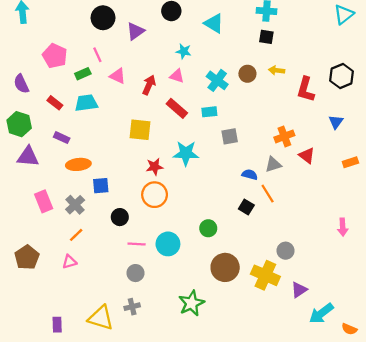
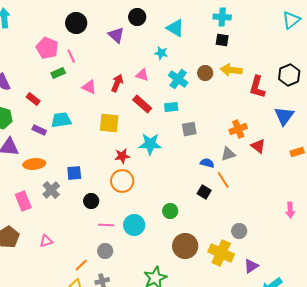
purple triangle: (135, 31) -> (116, 35), moved, turned -42
cyan star: (184, 51) -> (161, 53), moved
pink pentagon: (55, 56) -> (47, 48), moved
yellow arrow: (277, 70) -> (231, 70), size x1.5
pink triangle: (118, 76) -> (89, 87), moved
cyan trapezoid: (86, 103) -> (61, 120), moved
blue triangle: (336, 122) -> (284, 116), size x1.5
orange ellipse: (78, 164) -> (34, 164), moved
pink rectangle: (44, 201) -> (23, 201), moved
orange line: (76, 235) -> (81, 265), moved

